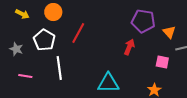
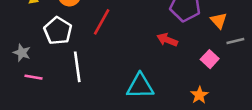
red arrow: (129, 47) -> (167, 40), turned -91
gray star: (16, 49) -> (22, 53), moved
pink square: (162, 62) -> (210, 59), turned 32

